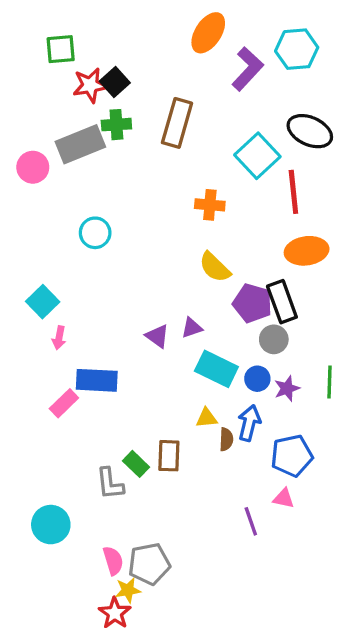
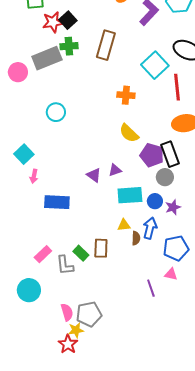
cyan rectangle: (216, 369) -> (130, 195), turned -30
pink rectangle: (64, 403) -> (43, 254), moved

